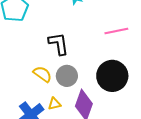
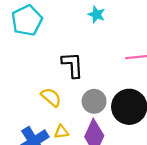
gray circle: (67, 76) -> (94, 101), moved

